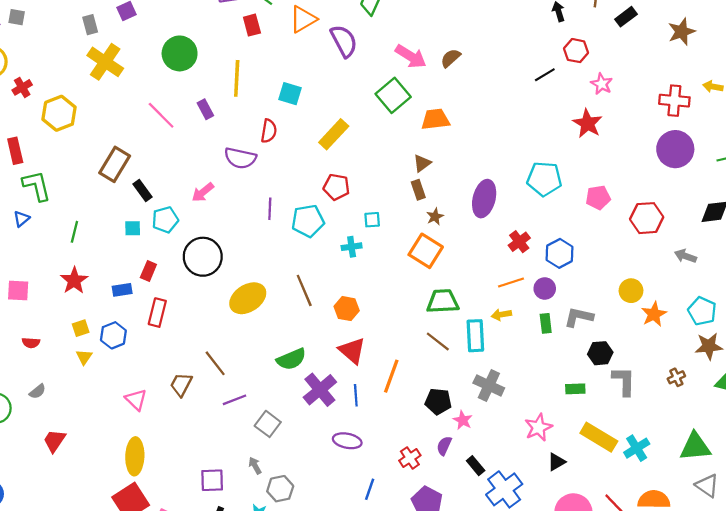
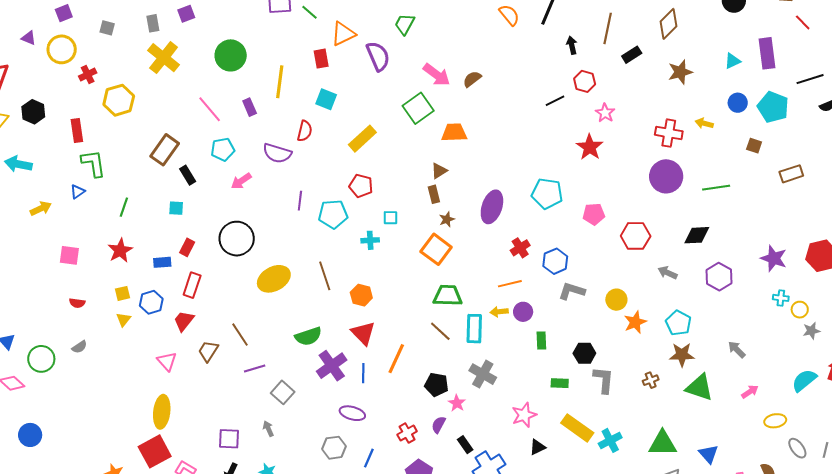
gray square: (17, 17) -> (107, 28), moved
red rectangle: (252, 25) -> (321, 59), moved
cyan pentagon: (165, 220) -> (223, 149), moved
purple circle: (545, 289) -> (523, 312), moved
gray L-shape: (579, 317) -> (572, 291), moved
green rectangle: (546, 323) -> (541, 340), moved
red trapezoid: (54, 441) -> (184, 321), moved
gray hexagon: (280, 489) -> (334, 448), moved

